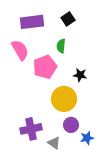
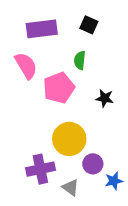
black square: (68, 19) -> (89, 25), turned -32
yellow circle: (64, 99) -> (69, 139), moved

